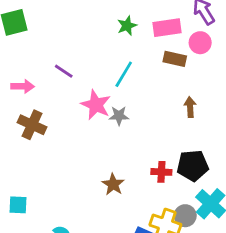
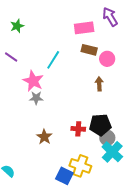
green star: (127, 26) -> (17, 26), moved
pink circle: (200, 43) -> (107, 59), moved
gray star: (119, 116) -> (36, 98), moved
gray circle: (185, 216) -> (107, 138), moved

